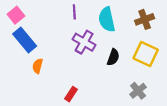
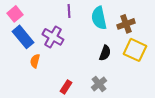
brown cross: (145, 19) -> (126, 24), moved
purple cross: (84, 42) -> (53, 37), moved
gray cross: (138, 91) -> (99, 84), moved

